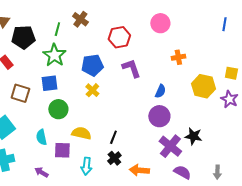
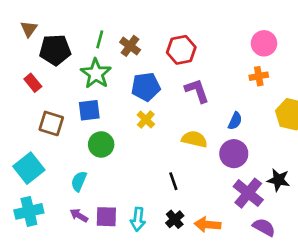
brown cross: (80, 19) -> (130, 46), moved
pink circle: (160, 23) -> (264, 43), moved
yellow semicircle: (81, 133) -> (194, 139), moved
cyan semicircle: (41, 137) -> (79, 181), turned 35
black line: (113, 137) -> (173, 181), turned -40
purple square: (62, 150) -> (106, 217), moved
black cross: (114, 158) -> (175, 219), moved
purple arrow: (41, 172) -> (79, 215), moved

